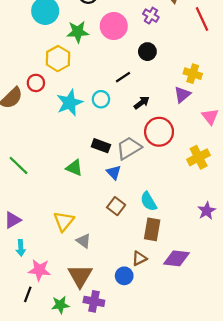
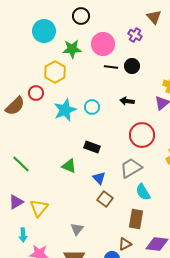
black line: (123, 77) -> (111, 67), moved, turned 40
black arrow: (142, 103) -> (127, 101), moved, turned -136
gray trapezoid: (129, 148) -> (131, 168), moved
blue triangle: (114, 172) -> (99, 178), moved
cyan semicircle: (149, 201) -> (143, 192), moved
purple triangle: (13, 220) -> (16, 202), moved
yellow triangle: (64, 221) -> (39, 208), moved
gray triangle: (84, 241) -> (77, 229), turned 32

